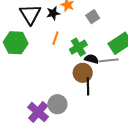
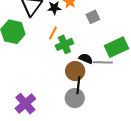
green cross: (78, 47) -> (64, 44), moved
gray circle: (57, 104) -> (75, 98), moved

